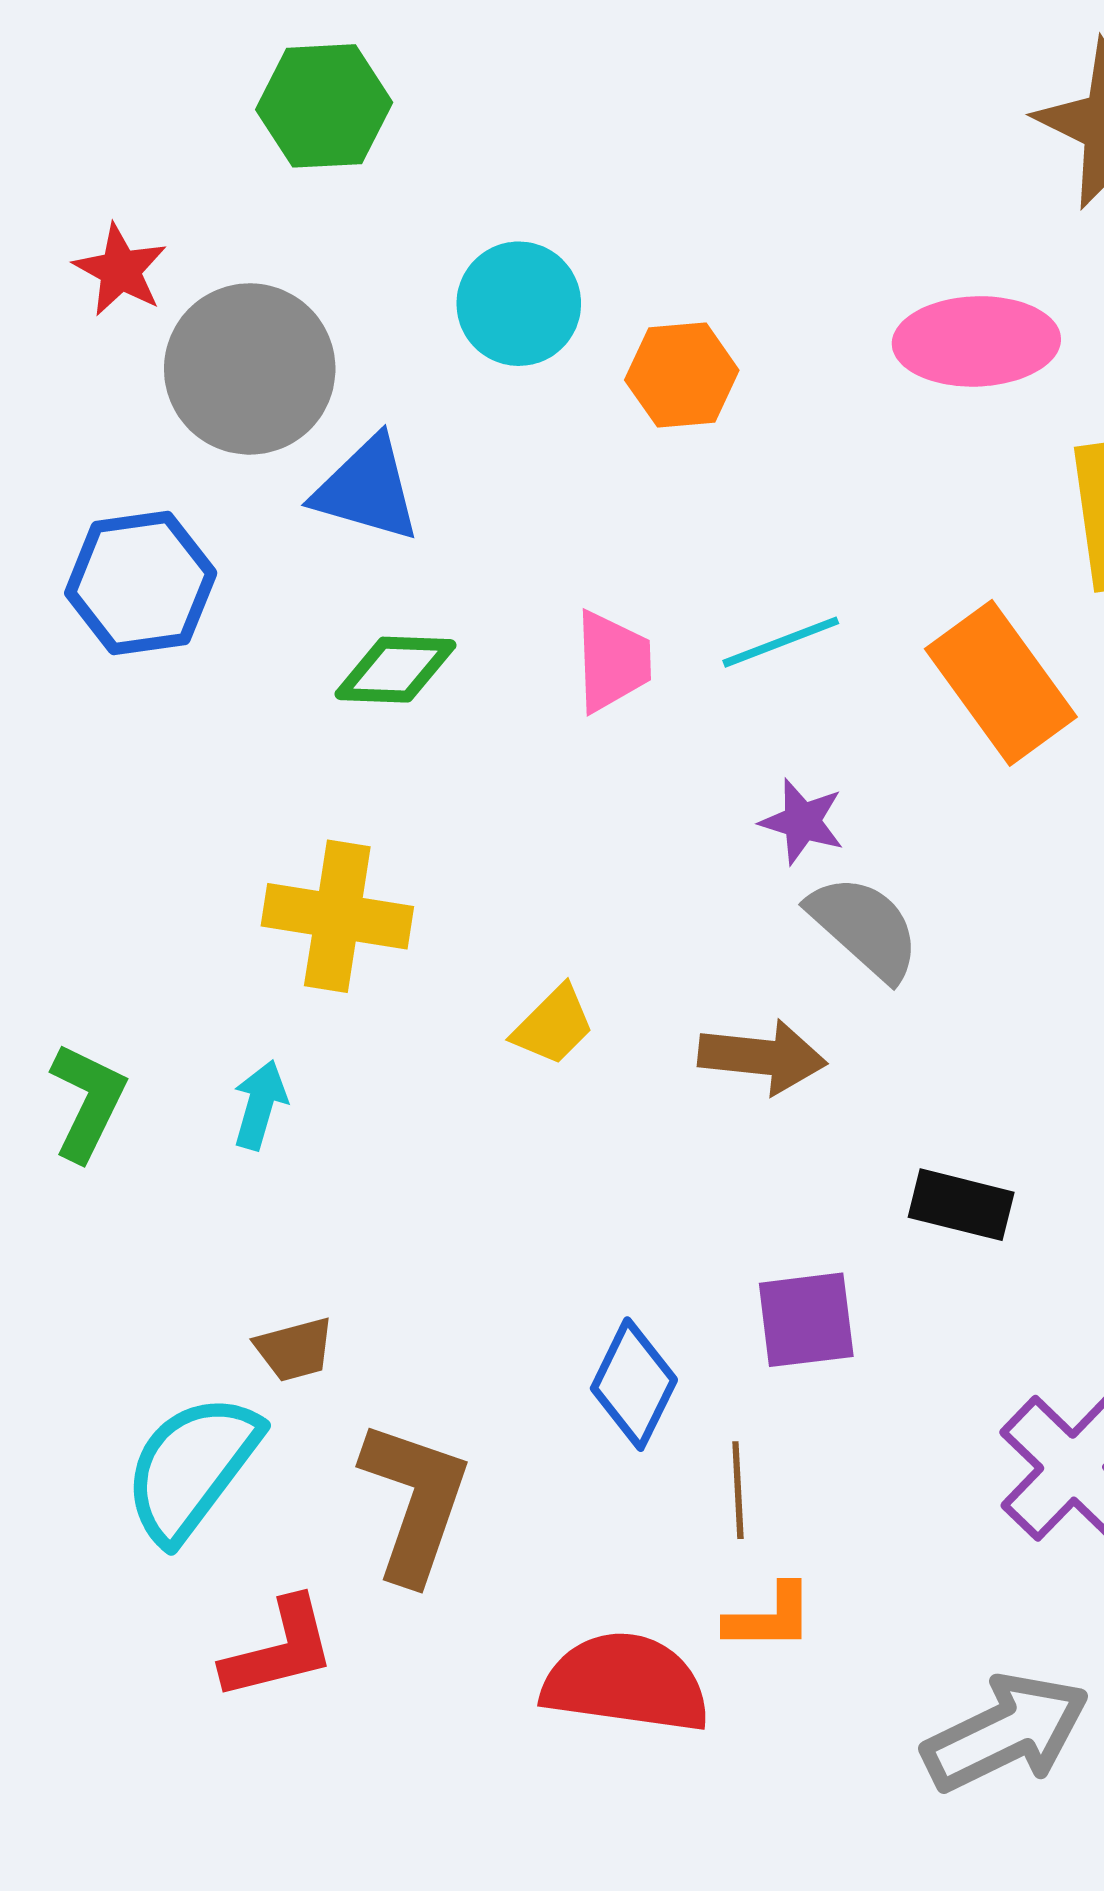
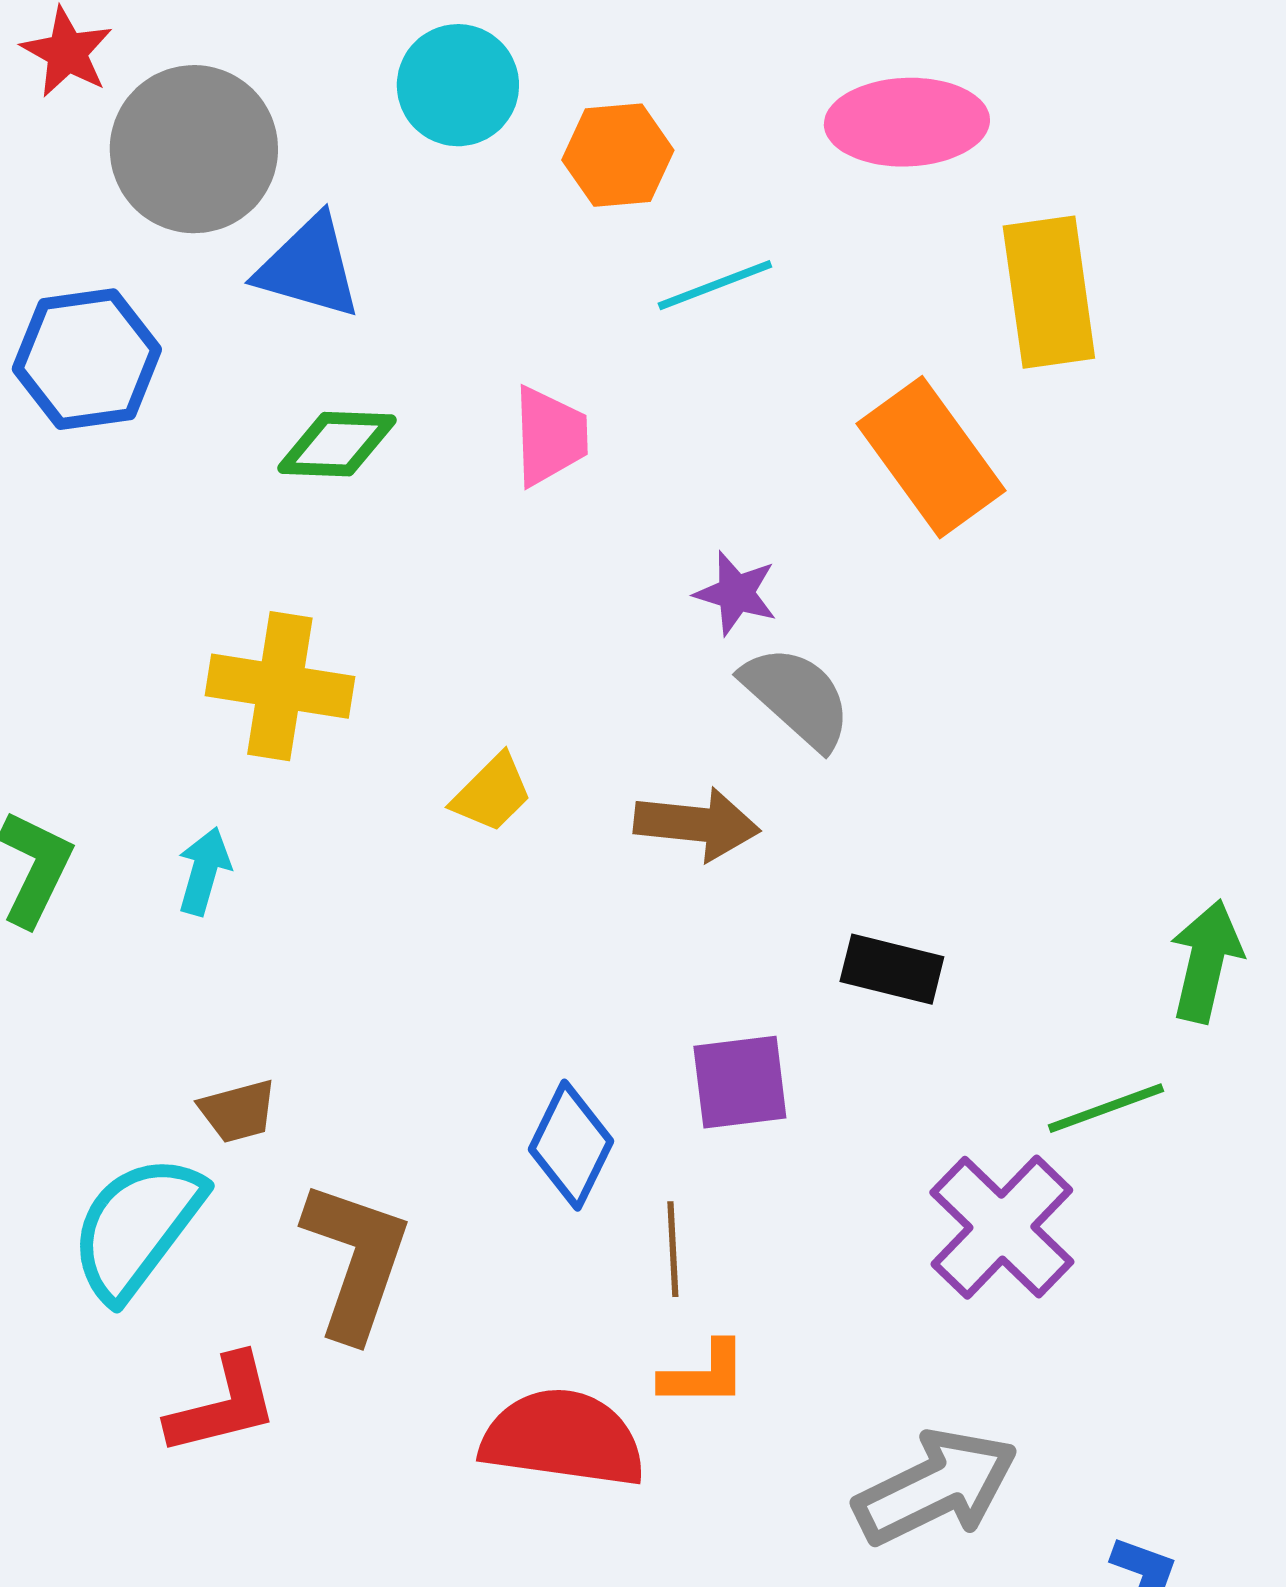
cyan line: (781, 642) -> (715, 285), moved

